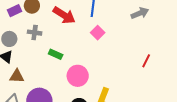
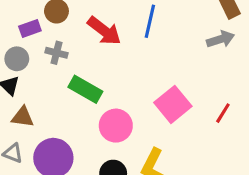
purple rectangle: (15, 11) -> (30, 29), moved
pink square: (98, 33) -> (173, 104), moved, size x1.6
green rectangle: (56, 54) -> (85, 89), size x1.5

